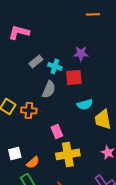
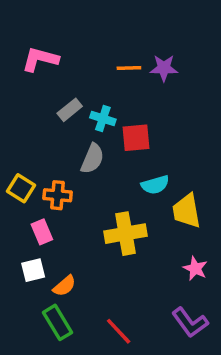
orange line: (93, 14) -> (129, 68), moved
purple star: (81, 53) -> (164, 68), moved
pink rectangle: (57, 131) -> (42, 232), moved
yellow cross: (68, 154) -> (126, 234), moved

